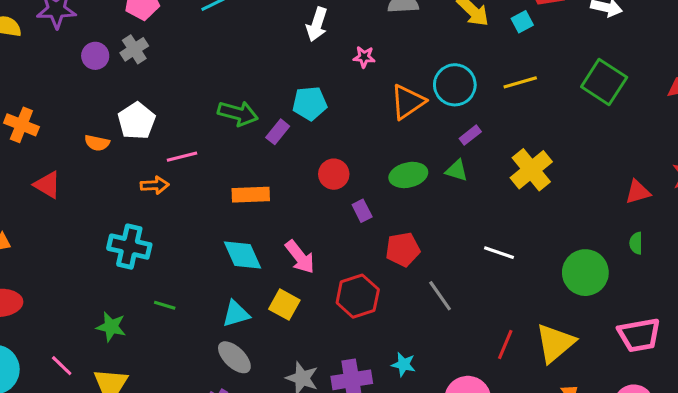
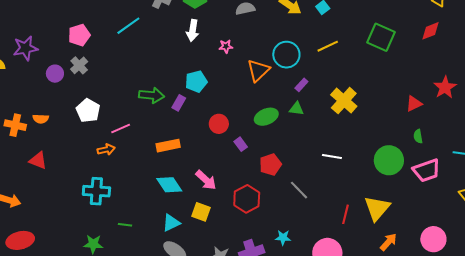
orange semicircle: (97, 143) -> (41, 119), moved
pink trapezoid: (639, 335) -> (427, 170), moved

